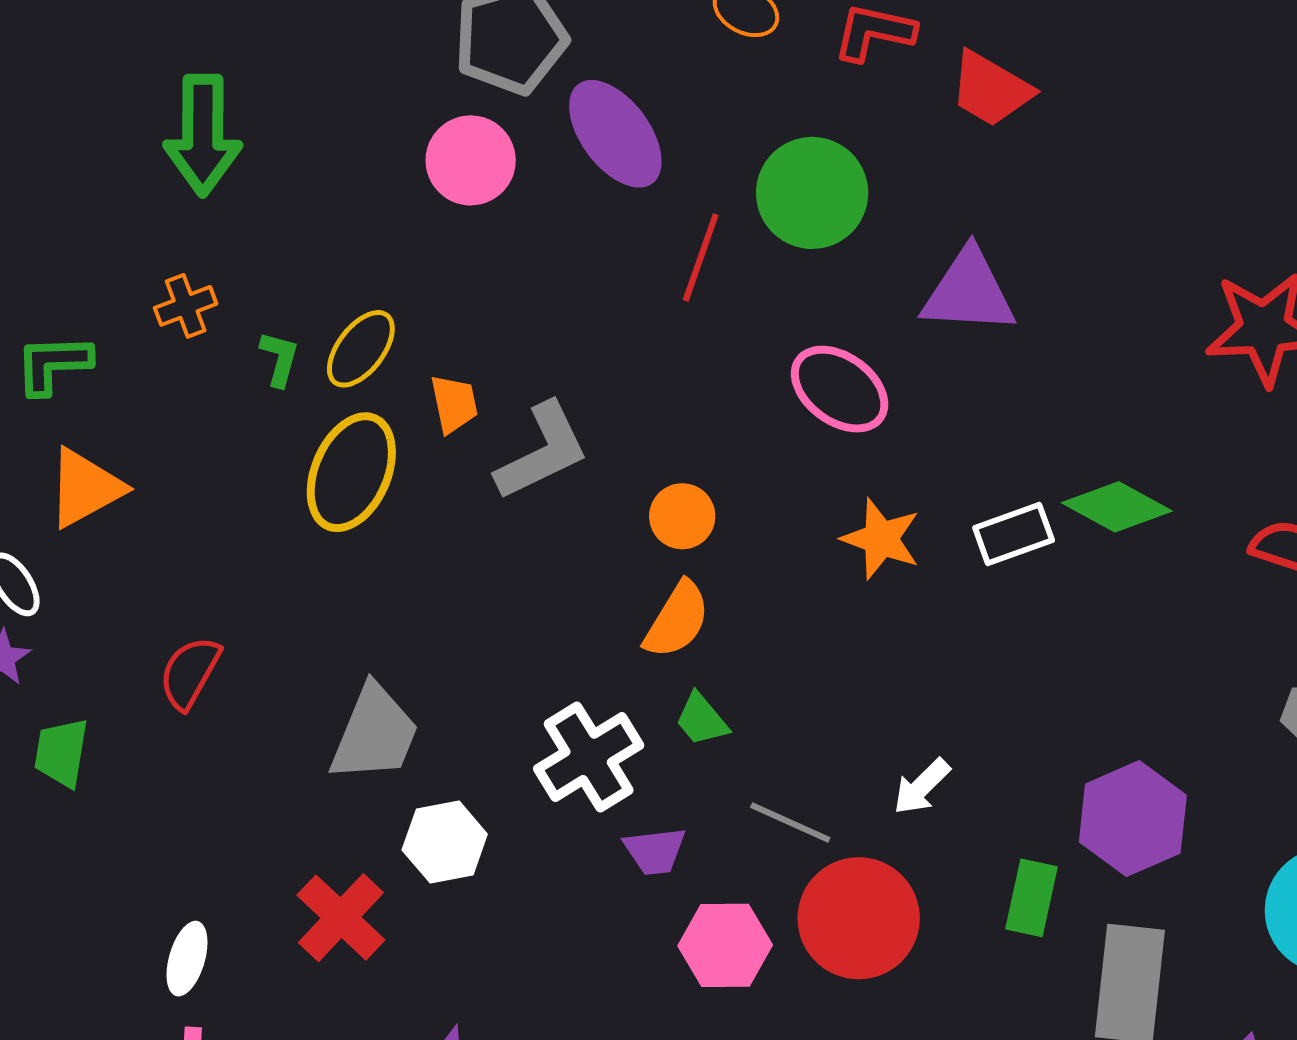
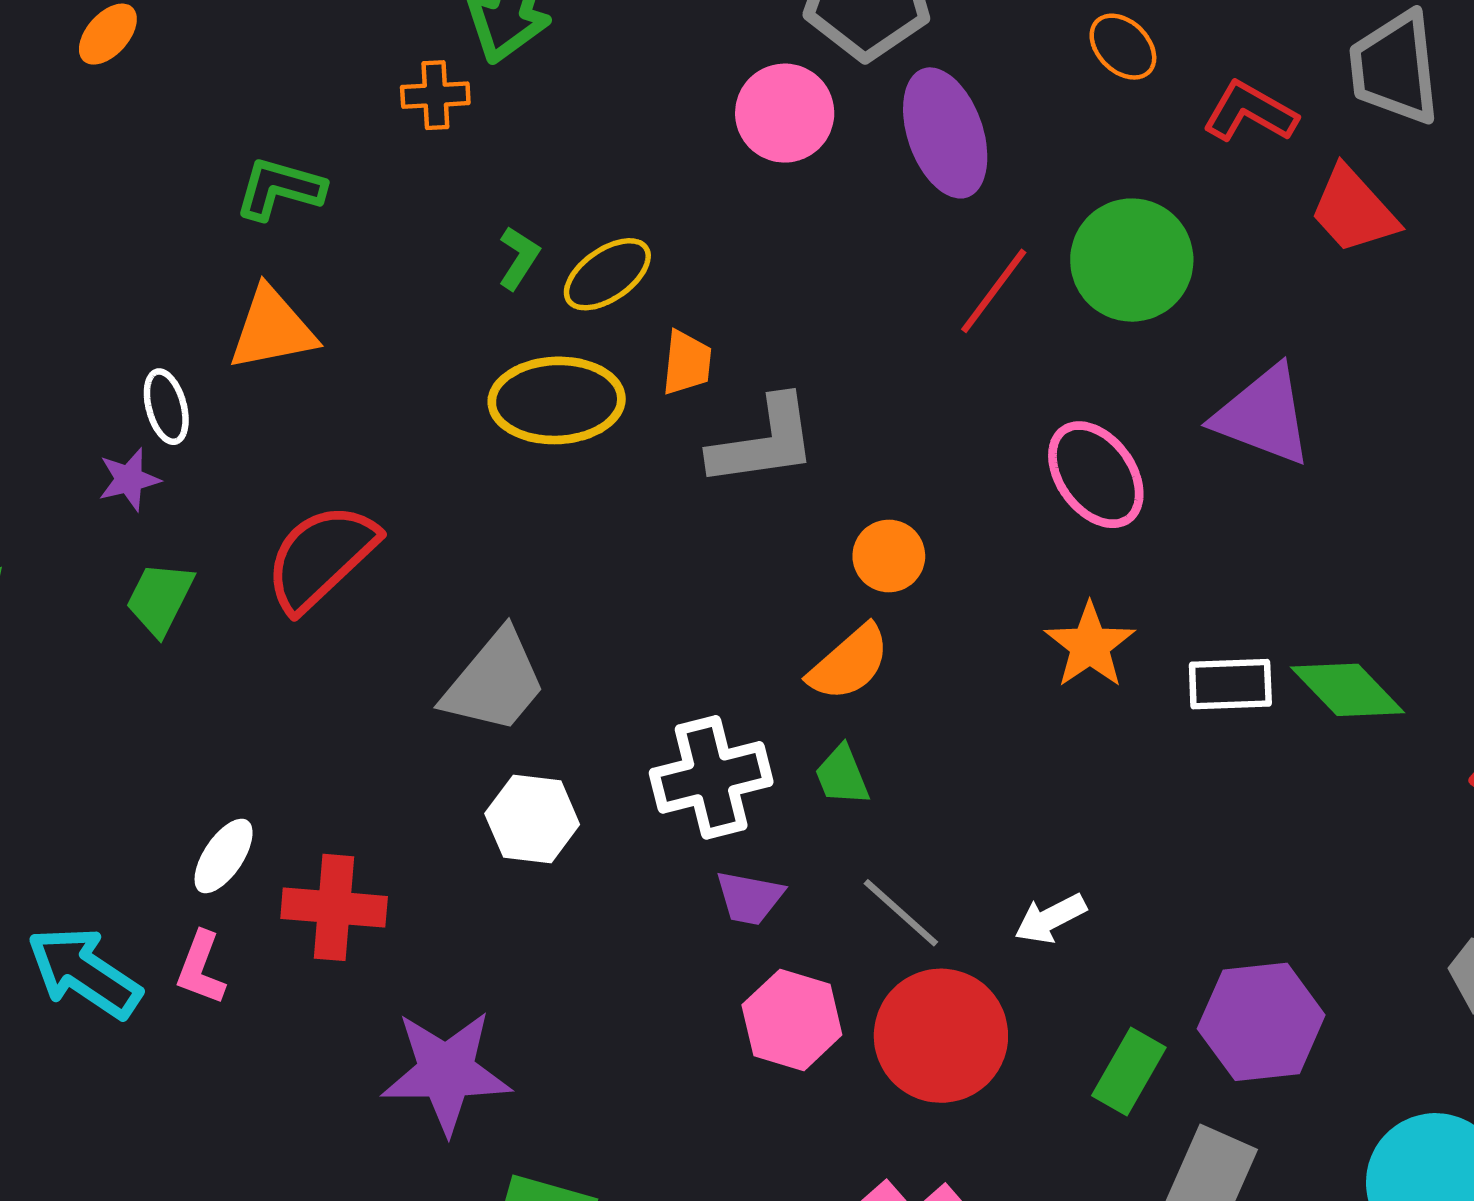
orange cross: (186, 306) -> (435, 95), moved
yellow ellipse: (351, 472) -> (557, 400), turned 47
red semicircle: (190, 673) -> (321, 557), size x1.5
red cross: (341, 918) -> (334, 907), moved, turned 34

